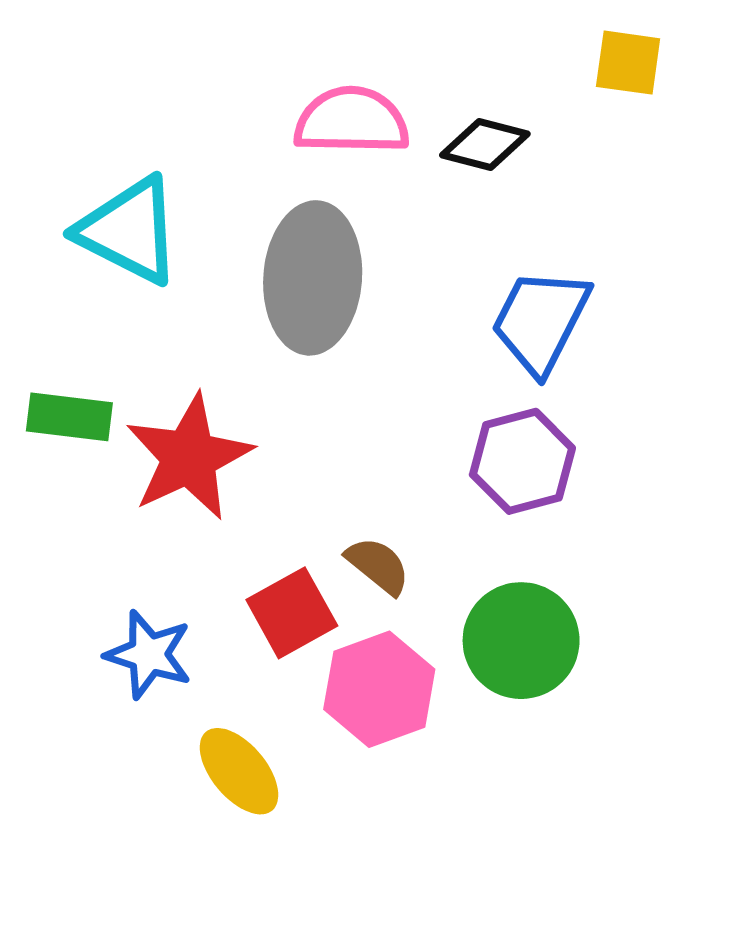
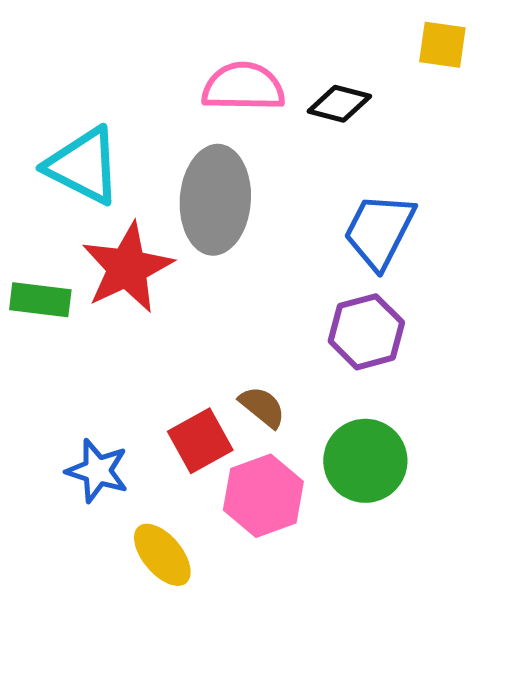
red star: (189, 457) -> (127, 268), moved

